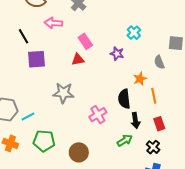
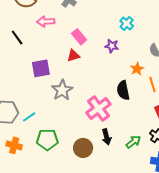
purple square: (37, 59) -> (41, 68), moved
gray star: (63, 93) -> (62, 90), turned -30
pink cross: (98, 115) -> (98, 108), size x1.4
black arrow: (135, 121) -> (106, 137), moved
green arrow: (125, 140) -> (133, 142), moved

